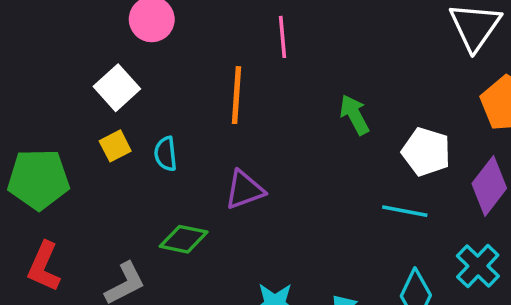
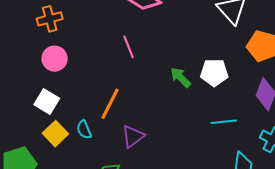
orange line: (236, 95) -> (110, 104), moved, turned 40
yellow square: (115, 146) -> (55, 134), size x1.4
white pentagon: (426, 152) -> (214, 73), moved

